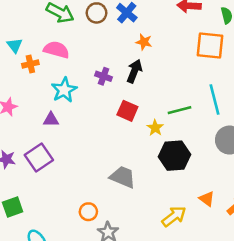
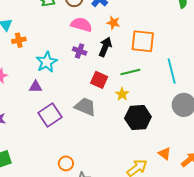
orange square: (210, 46) -> (143, 41), moved
pink semicircle: (56, 50) -> (81, 25), moved
green line: (180, 110) -> (130, 72), moved
purple square: (39, 157) -> (50, 115), moved
gray trapezoid: (123, 177) -> (85, 107), moved

